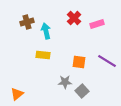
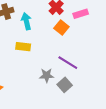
purple line: (107, 61) -> (68, 63), moved
orange square: (79, 62) -> (61, 28), moved, turned 32

